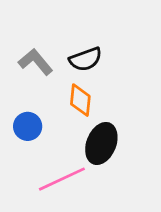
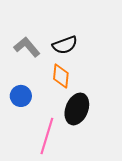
pink line: (62, 179) -> (47, 136), turned -48

